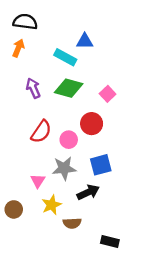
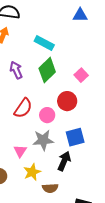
blue triangle: (85, 41) -> (80, 15), moved
green diamond: (69, 88) -> (47, 70), turned -60
black arrow: (88, 192) -> (64, 161), turned -42

